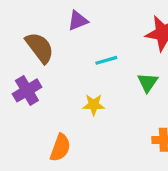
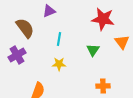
cyan line: (106, 60) -> (59, 39), moved, turned -64

